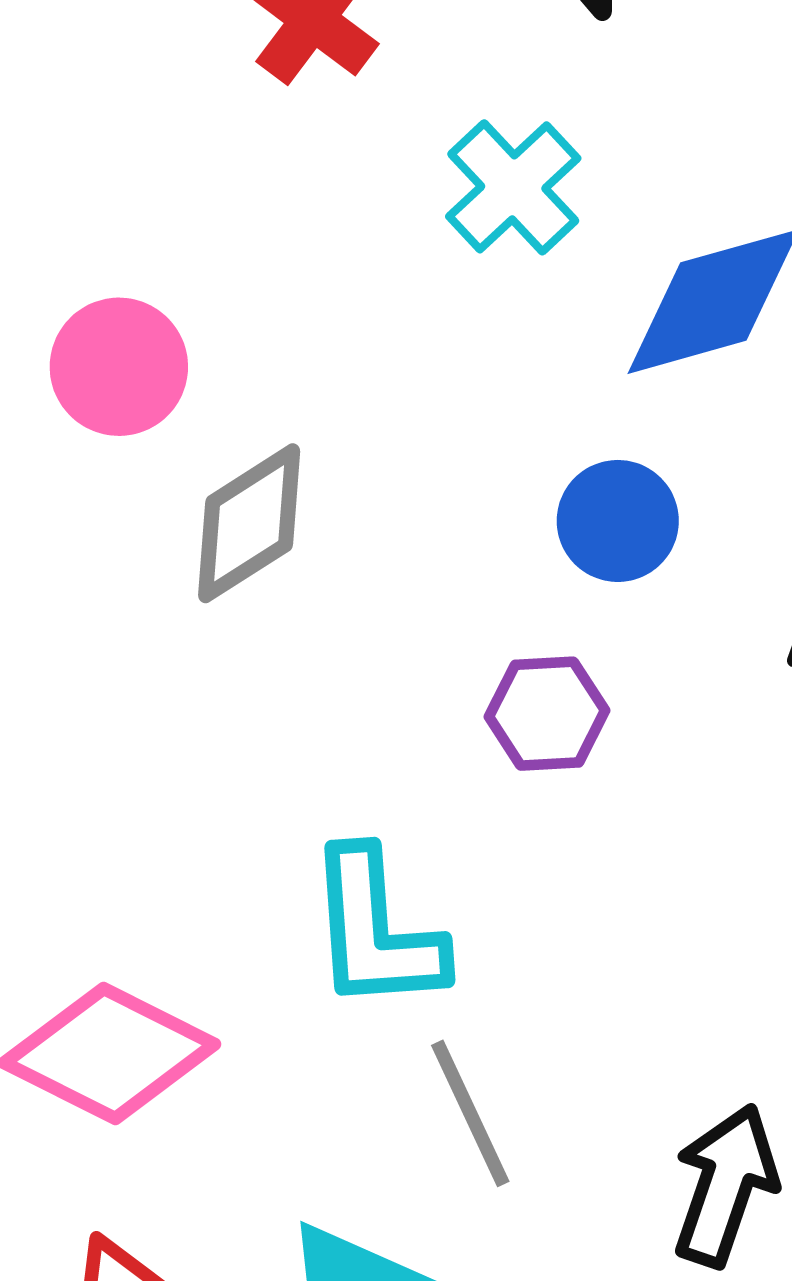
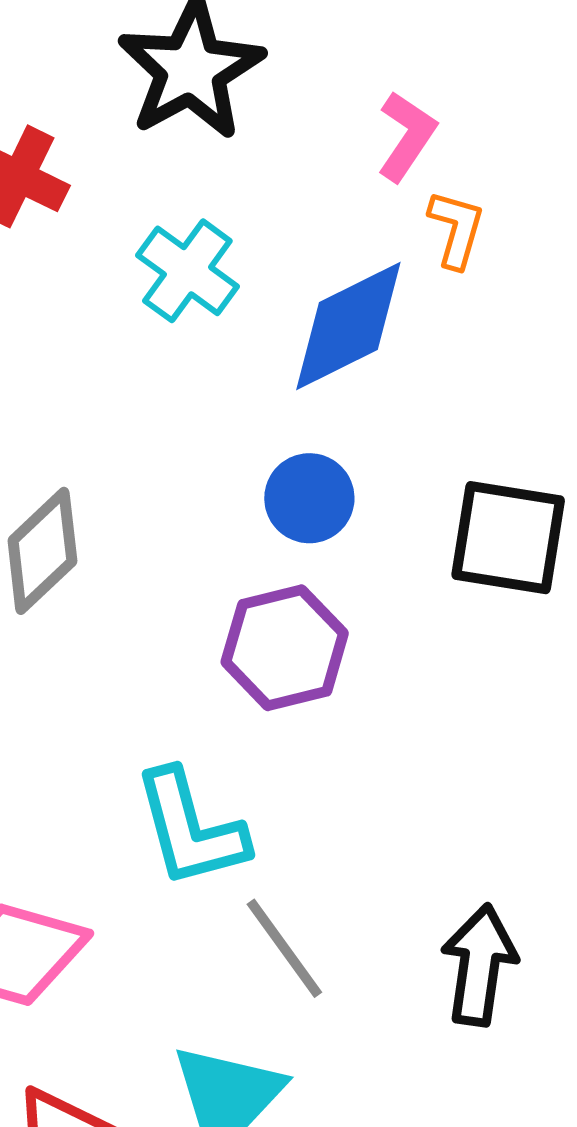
purple hexagon: (547, 714) -> (285, 648), size x1.4

